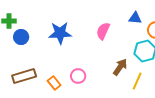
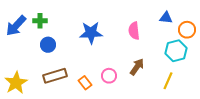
pink semicircle: (103, 31) -> (134, 31), turned -30
blue circle: (21, 37) -> (48, 45), moved
brown arrow: (120, 67) -> (137, 67), moved

